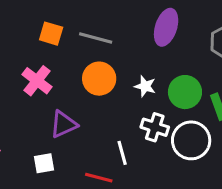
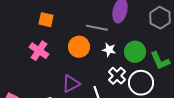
gray line: (96, 38) -> (97, 28), moved
purple triangle: (64, 124) -> (71, 84), moved
white cross: (155, 127) -> (117, 76), turned 30

